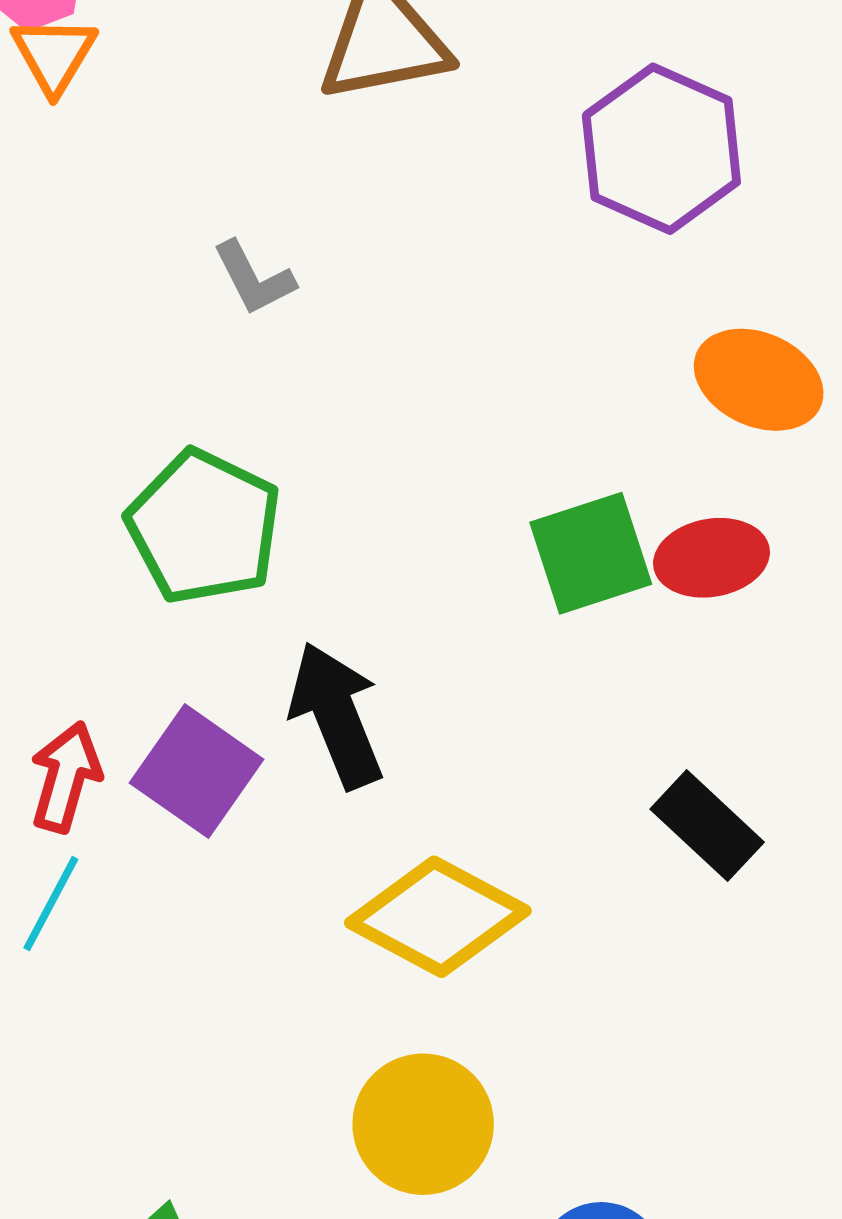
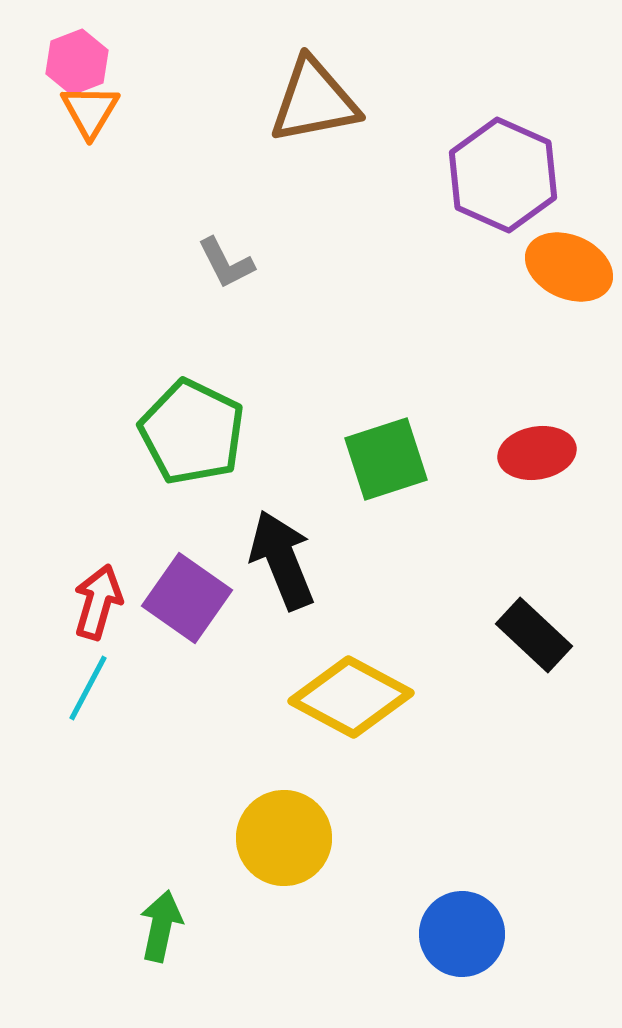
orange ellipse: (759, 380) -> (569, 267), moved
green square: (591, 553) -> (386, 459), moved
yellow circle: (423, 1124) -> (284, 838), moved

